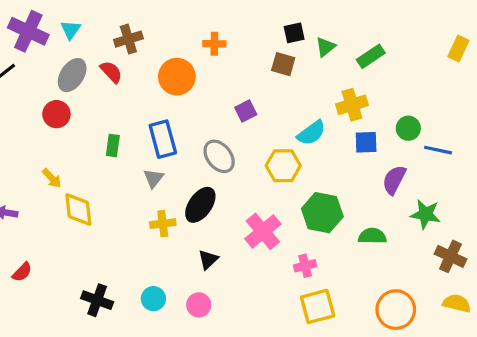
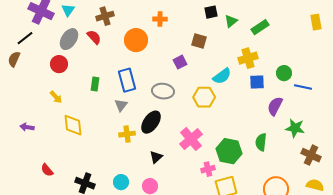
yellow rectangle: (458, 48) -> (316, 22), turned -35
brown square: (283, 64) -> (199, 41), moved
gray ellipse: (219, 156) -> (163, 91), turned -45
yellow arrow: (52, 178) -> (56, 97), moved
green hexagon: (322, 213) -> (229, 151), moved
green semicircle: (372, 236) -> (261, 142), turned -84
pink cross: (305, 266) -> (208, 169), moved
red semicircle: (22, 272) -> (47, 170), moved, turned 96

